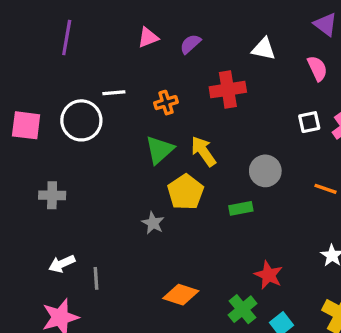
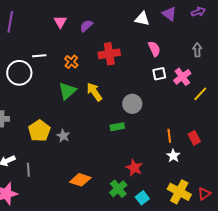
pink triangle: (148, 37) -> (60, 22), turned -40
white triangle: (264, 49) -> (142, 19), moved
pink semicircle: (317, 68) -> (154, 49), moved
orange cross: (166, 103) -> (71, 62), turned -32
orange line: (326, 189) -> (169, 136), moved, turned 64
yellow pentagon: (186, 192) -> (39, 131), moved

